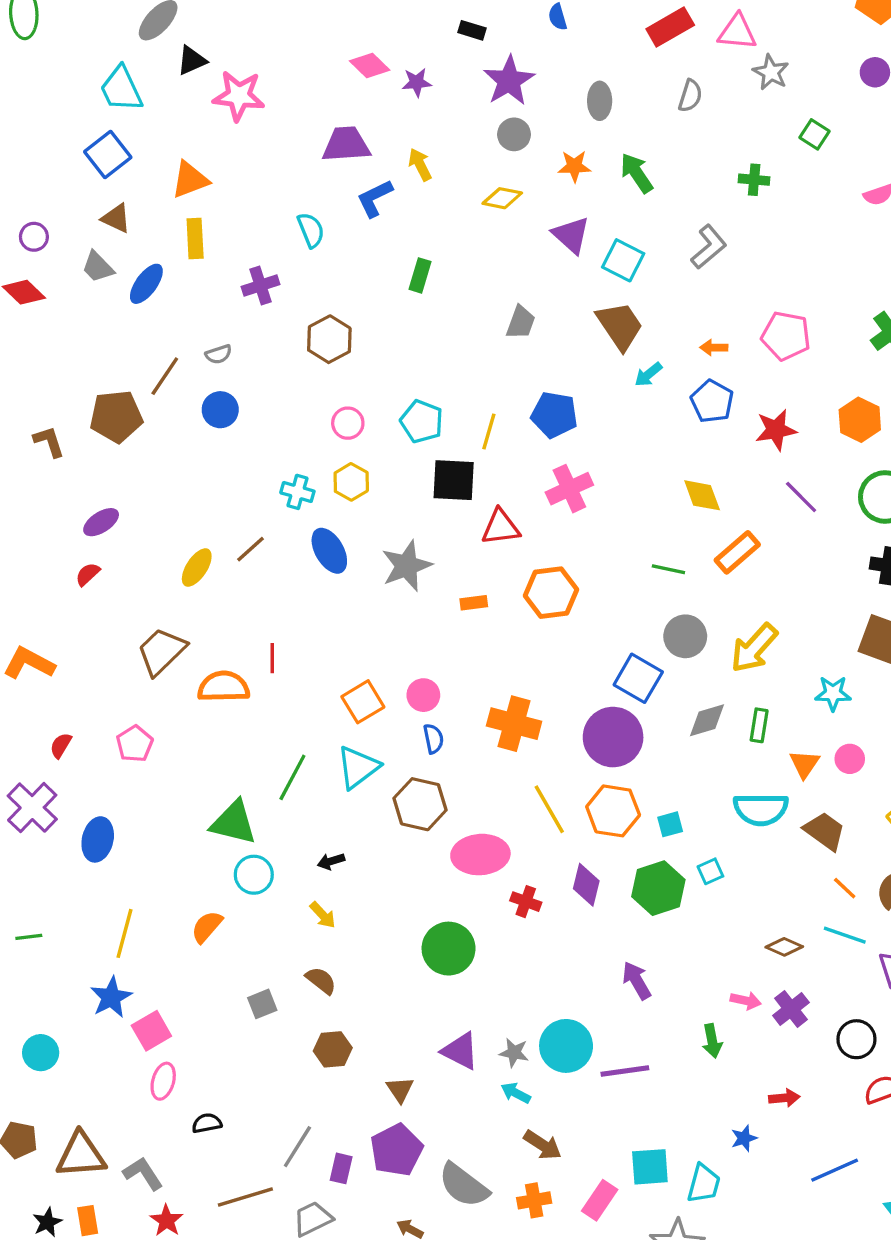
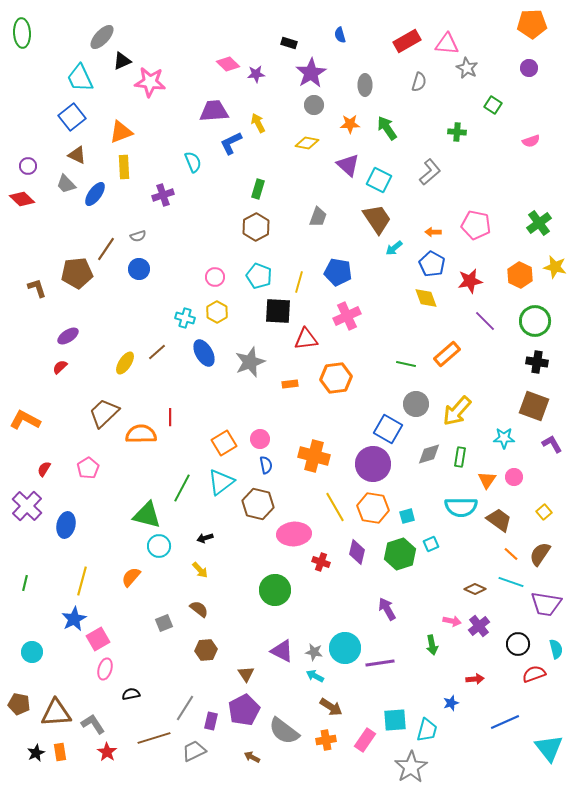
brown hexagon: (329, 339) -> (256, 227), moved
yellow diamond: (702, 495) -> (426, 298), moved
green line: (29, 937) -> (25, 583), turned -70

